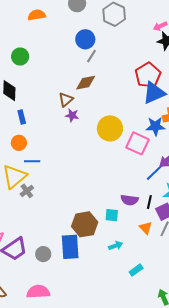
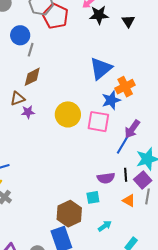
red pentagon: (148, 75) -> (55, 16), moved
brown triangle: (66, 100) -> (18, 99), turned 35

